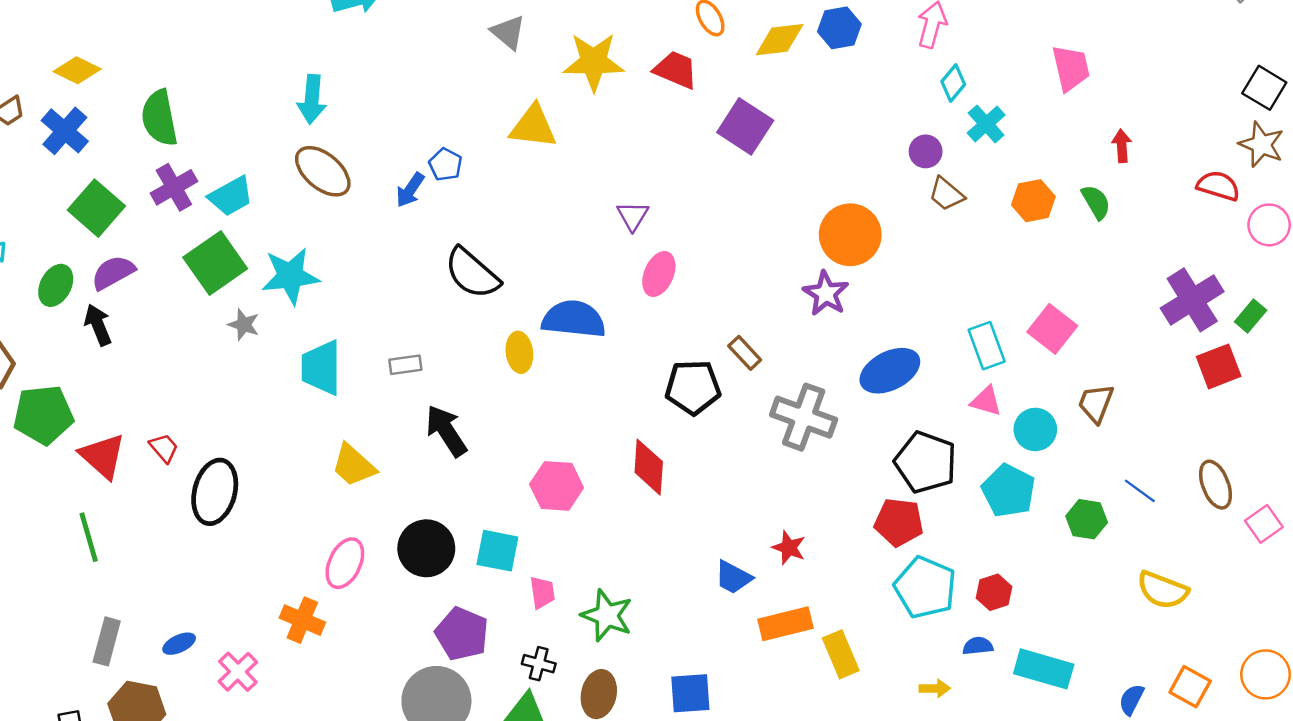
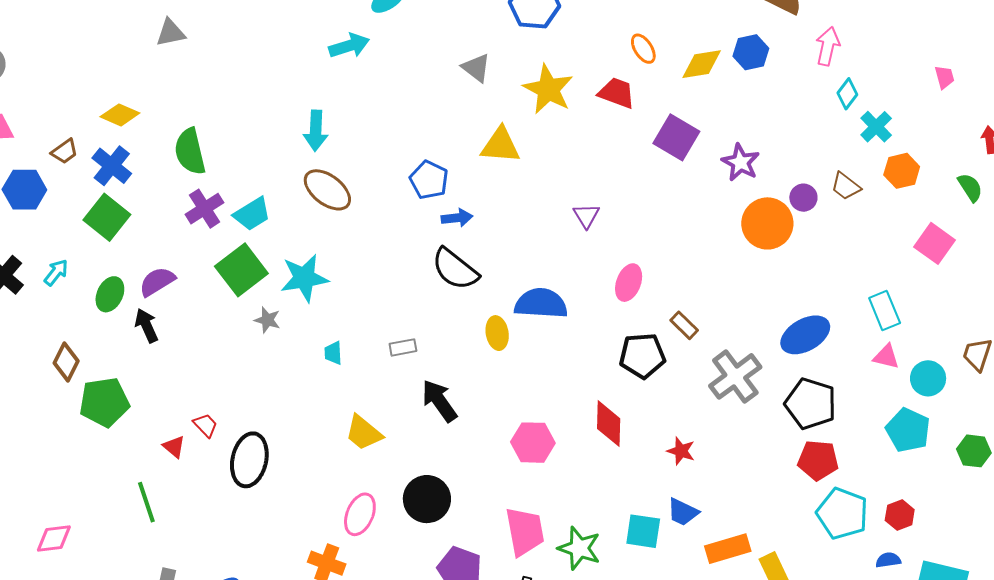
yellow star: (594, 62) -> (548, 89), turned 30
pink trapezoid: (1071, 68) -> (944, 77), size x0.6
purple circle: (926, 151) -> (803, 198), moved
blue pentagon: (445, 165) -> (429, 180), size x1.4
blue arrow: (410, 190) -> (457, 218), moved, turned -128
orange hexagon: (1033, 201) -> (902, 171), moved
green square: (96, 208) -> (107, 217), moved
pink ellipse: (659, 274) -> (629, 283), moved
purple star: (826, 293) -> (741, 162), moved
pink square: (1052, 329) -> (934, 243), moved
cyan trapezoid: (321, 368) -> (333, 353), size x0.5
gray cross: (804, 417) -> (735, 376), turned 36
red triangle: (103, 456) -> (174, 447), moved, size x0.6
black pentagon: (926, 462) -> (811, 404), moved
red star: (789, 548) -> (681, 451), moved
cyan square: (497, 551) -> (643, 531), moved
pink trapezoid: (542, 592) -> (525, 531), size x1.8

